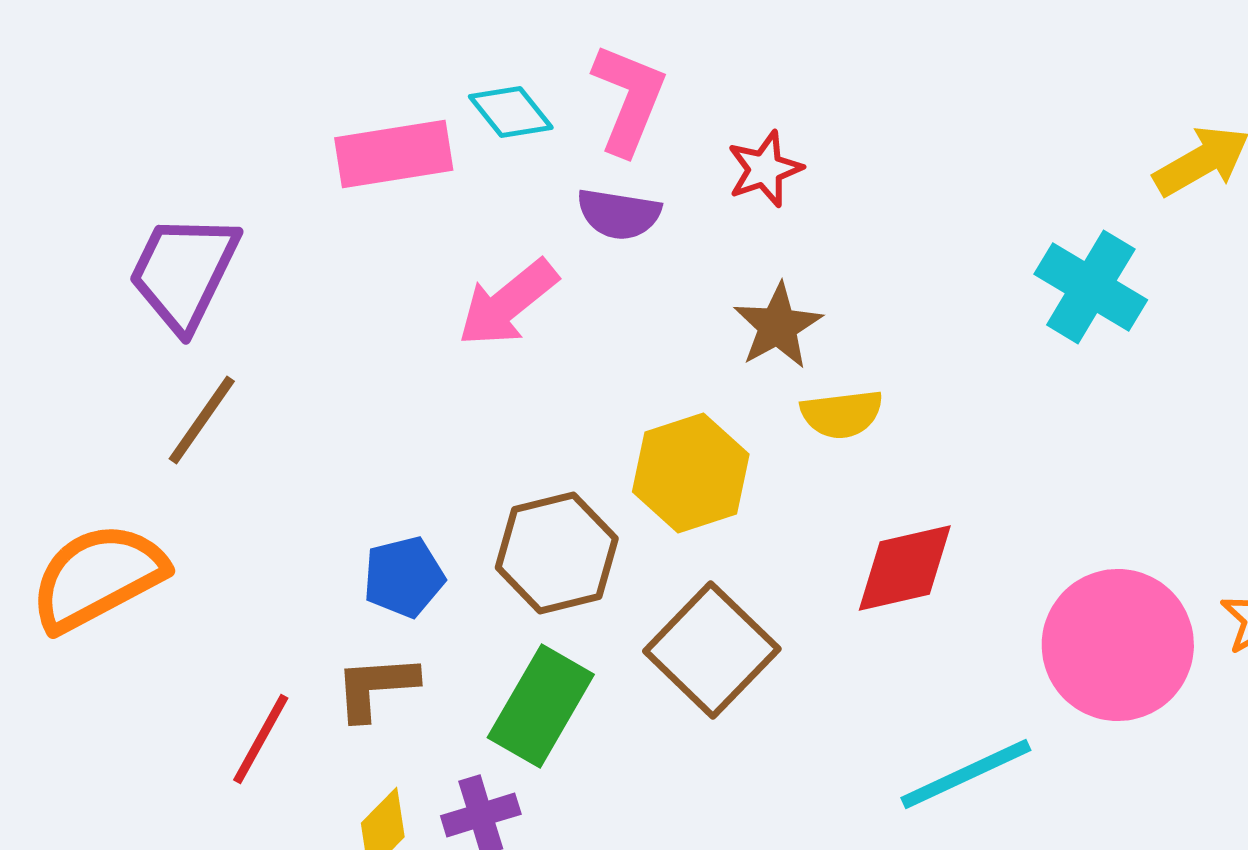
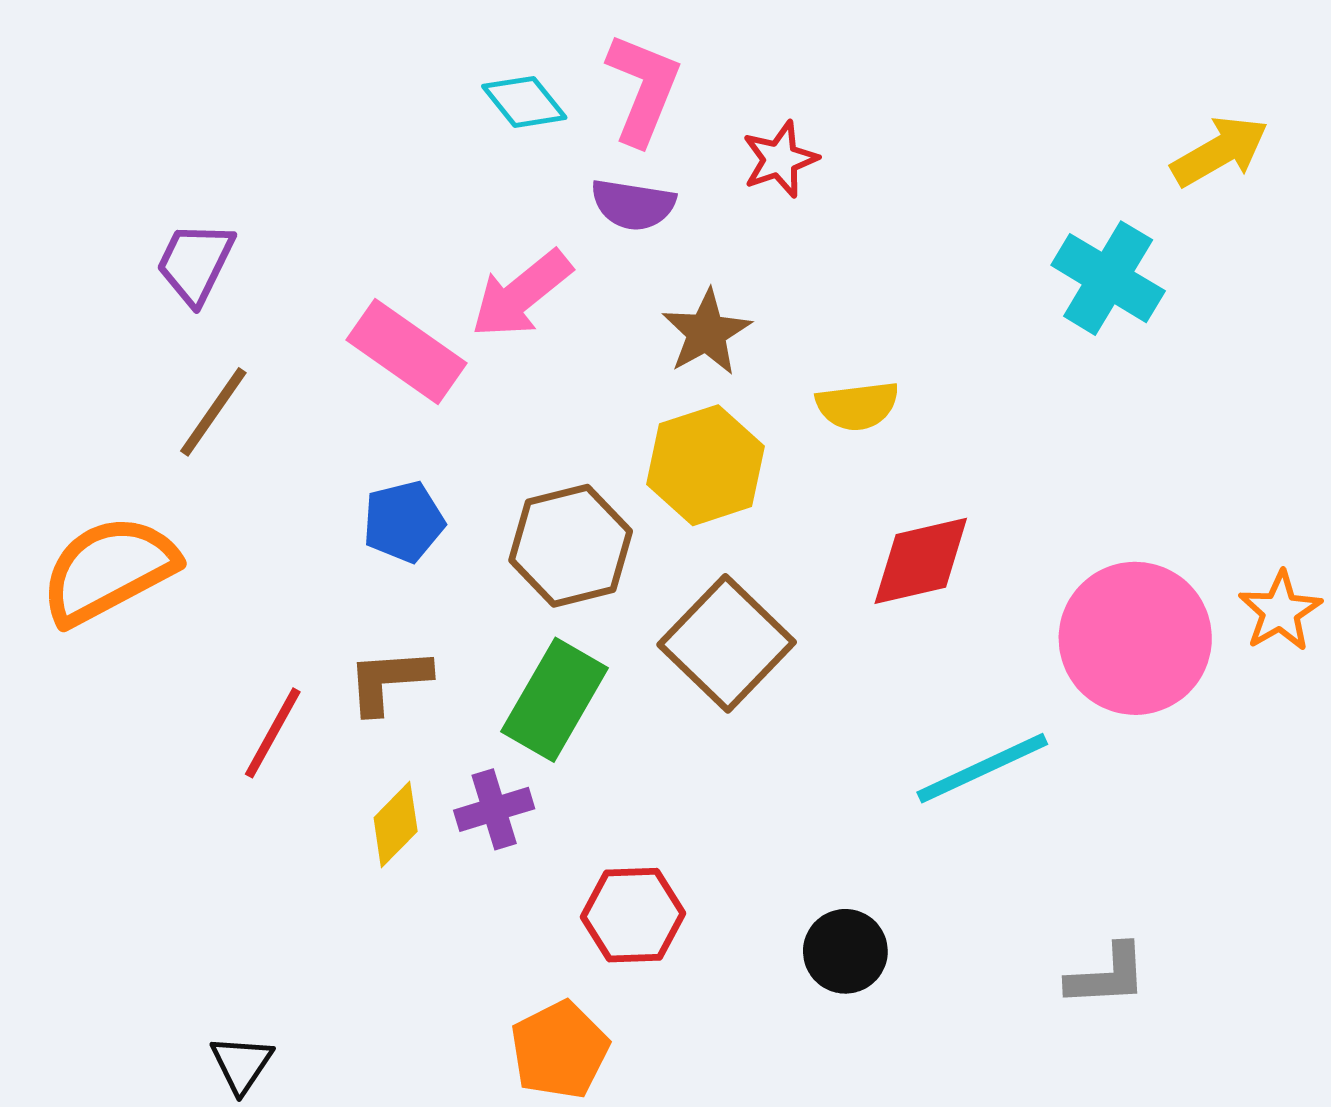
pink rectangle: (394, 154) -> (407, 352), moved, turned 44
purple trapezoid: (184, 272) -> (195, 263), size x0.7
brown star: (778, 326) -> (706, 332), moved
blue pentagon: (404, 577) -> (404, 522), moved

